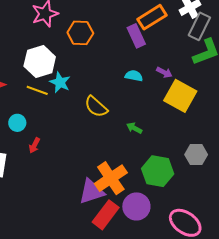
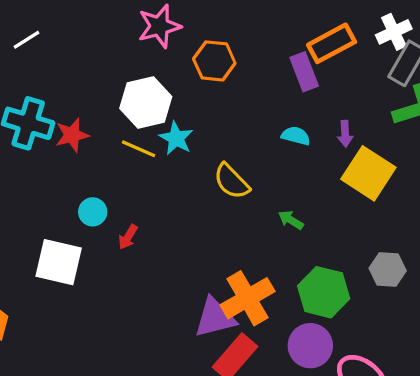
purple arrow: (164, 72) -> (345, 134), turned 56
cyan circle: (17, 123) -> (93, 212), moved
purple circle: (136, 206) -> (310, 346), moved

